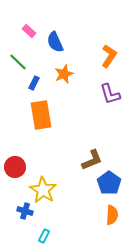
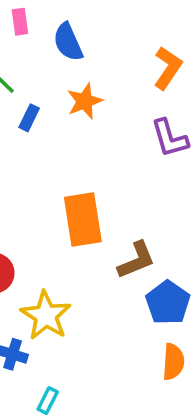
pink rectangle: (29, 31) -> (20, 22), turned 40
orange rectangle: (41, 115) -> (83, 219), moved

